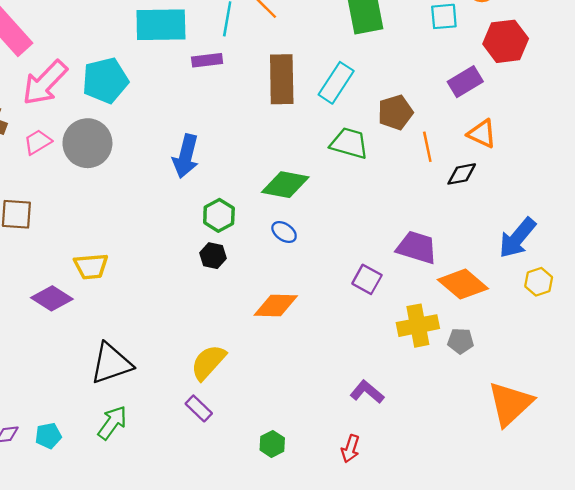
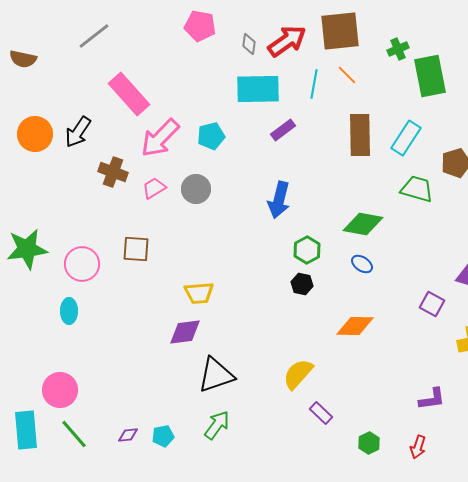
purple rectangle: (207, 60) -> (283, 130), moved, turned -30
cyan pentagon: (105, 80) -> (211, 136), size x0.7
gray circle: (87, 143) -> (196, 189), size x0.7
purple diamond: (52, 298) -> (185, 332), moved, turned -40
purple L-shape: (367, 392) -> (432, 399), turned 132
purple rectangle: (199, 408) -> (321, 413), moved
green hexagon: (272, 444) -> (369, 443), moved

